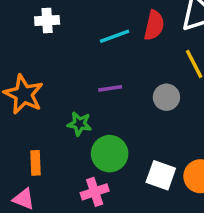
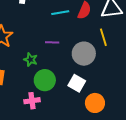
gray circle: (166, 97) -> (84, 54), size x1.5
white square: (161, 175) -> (77, 83), moved

